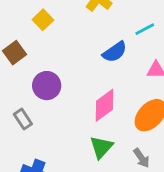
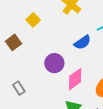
purple circle: (47, 86) -> (54, 63), moved

